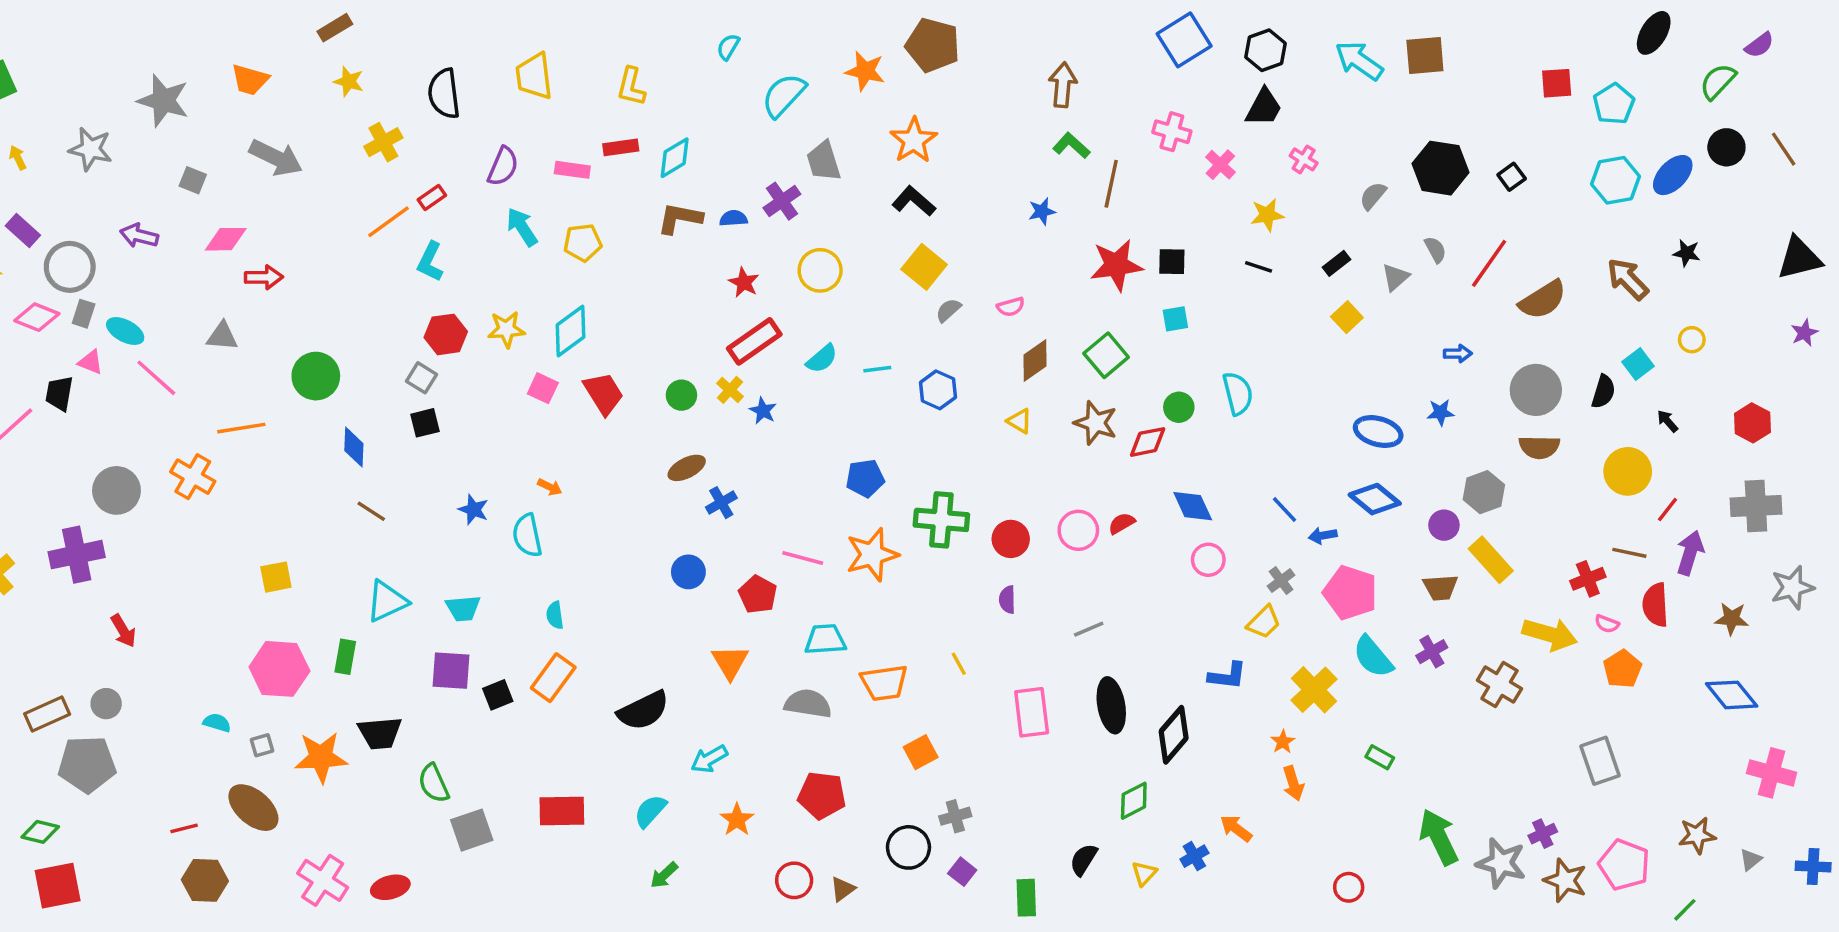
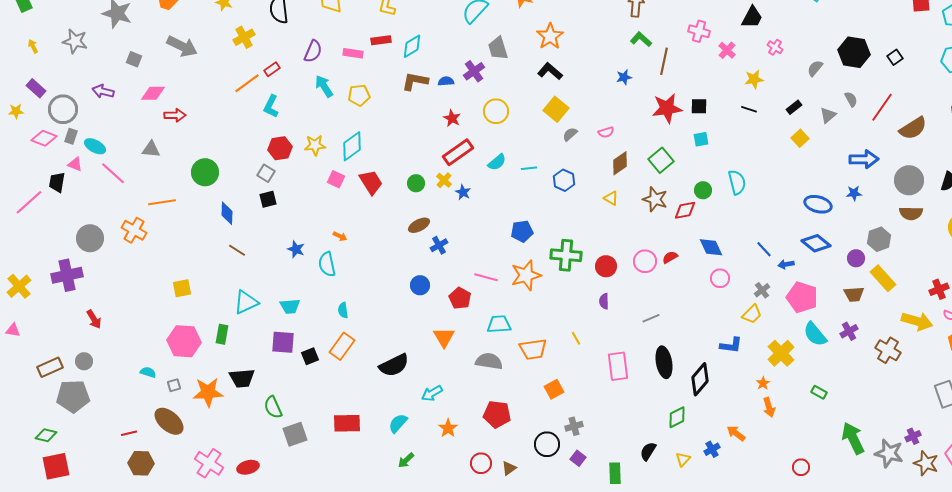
blue arrow: (1458, 354) -> (864, 159), size x1.8

